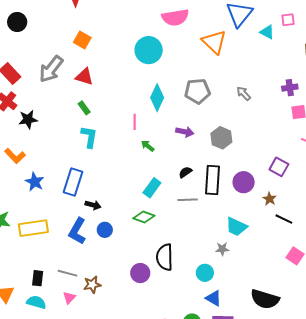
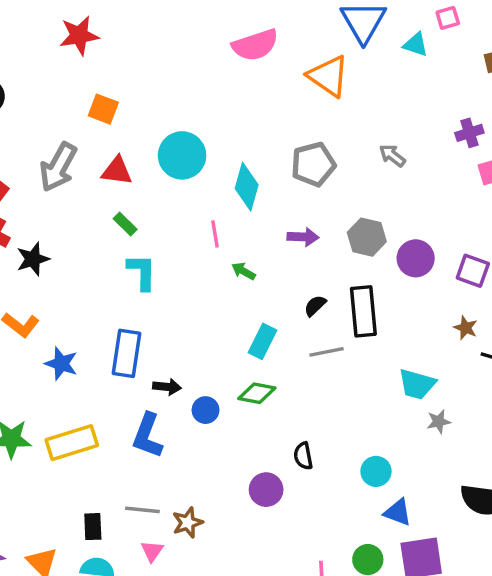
cyan circle: (149, 50) -> (182, 155), moved
purple circle: (244, 182) -> (416, 258), moved
blue circle: (105, 230) -> (206, 410), moved
gray star: (222, 249) -> (439, 422), moved
black semicircle: (165, 257) -> (303, 456), size x0.6

